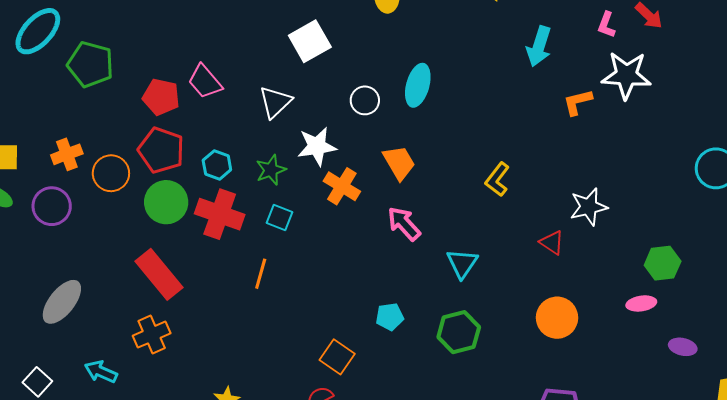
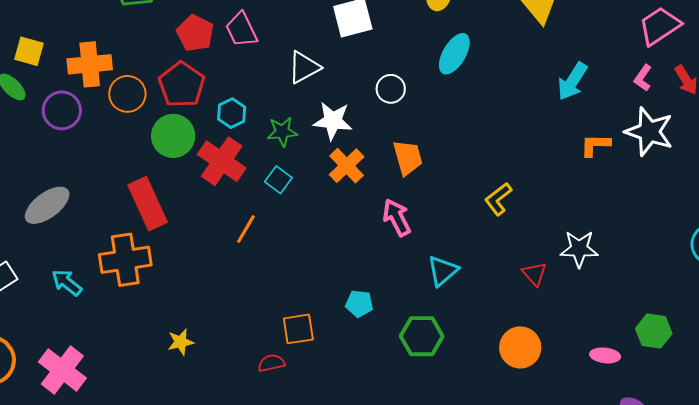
cyan ellipse: (418, 85) -> (454, 54), moved
orange cross: (67, 154) -> (90, 64), size x1.4
green hexagon: (663, 263) -> (654, 331), moved
orange cross: (152, 335) -> (125, 260), size x1.4
orange square: (337, 357) -> (298, 329), turned 32

